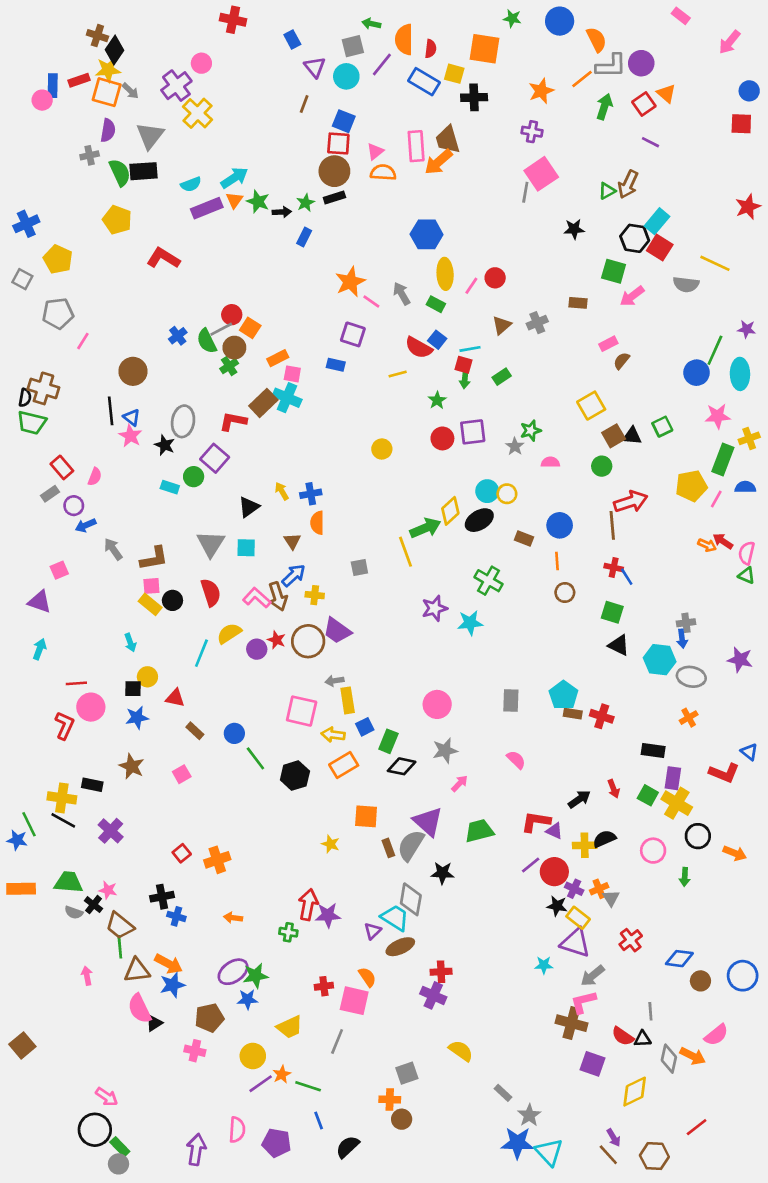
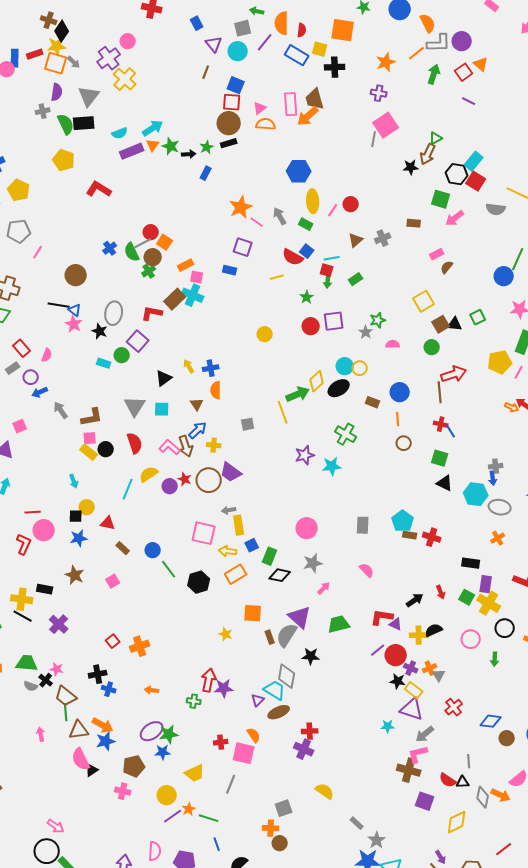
brown arrow: (628, 184) -> (428, 154), moved
black line: (111, 411) -> (59, 305), turned -75

